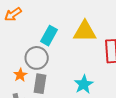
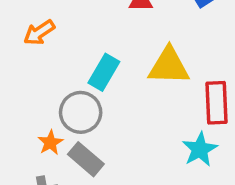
gray rectangle: (40, 84) -> (86, 159), turned -60
cyan star: (84, 84) -> (200, 149), moved

